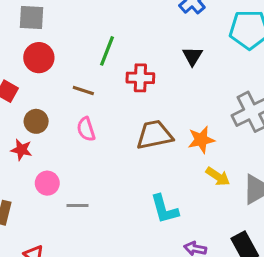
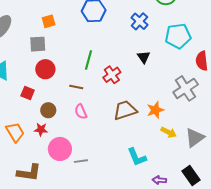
red cross: (140, 78) -> (112, 75), turned -30
pink circle: (47, 183) -> (60, 149), size x1.5

